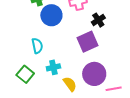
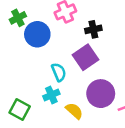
black cross: (98, 20) -> (93, 29), turned 32
cyan semicircle: (37, 46) -> (59, 72), moved

